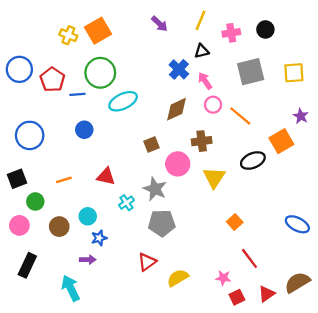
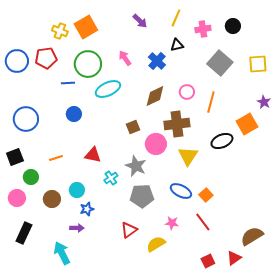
gray square: (251, 72) -> (220, 63), turned -35
red pentagon: (52, 80) -> (46, 58), moved, turned 30
pink arrow: (205, 81) -> (125, 58), moved
orange line: (240, 116) -> (211, 102), turned 65
brown cross: (202, 141) -> (177, 124), size x1.4
blue ellipse: (297, 224) -> (181, 191), moved
red line: (249, 258) -> (203, 222), moved
pink star: (223, 278) -> (172, 223), moved
brown semicircle: (297, 282) -> (252, 236), moved

